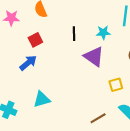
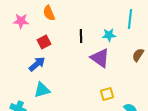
yellow square: (116, 85) -> (107, 94), moved
cyan triangle: (42, 99) -> (42, 90), moved

